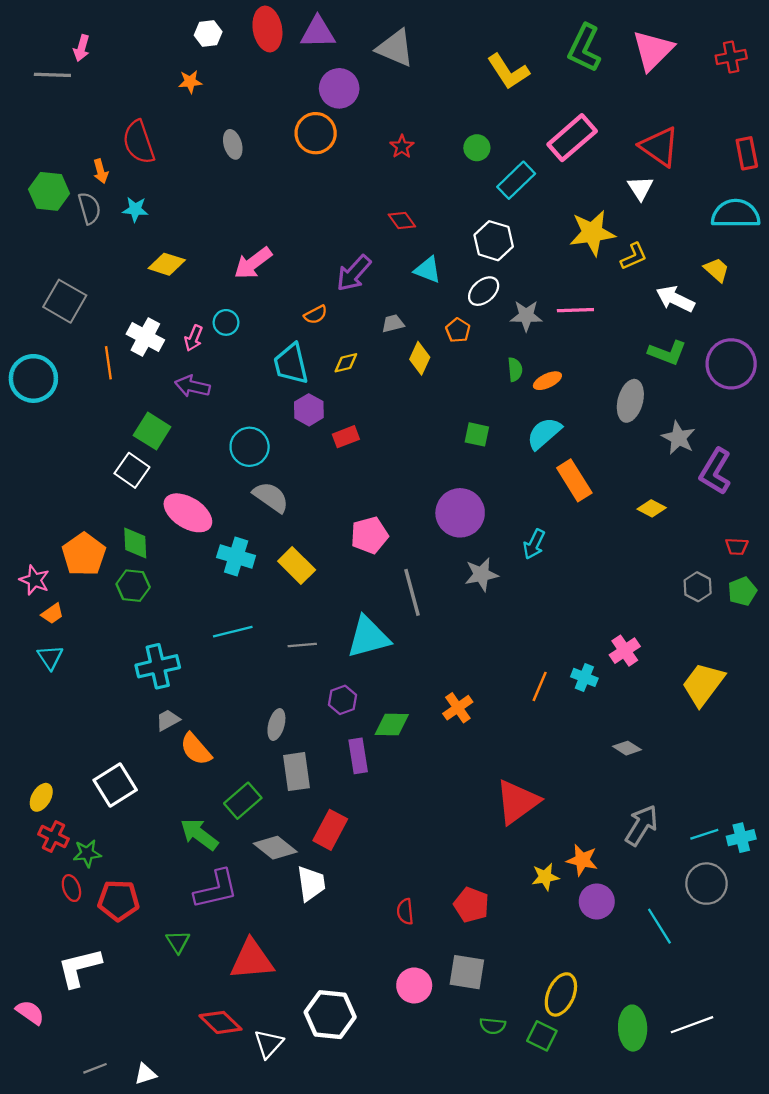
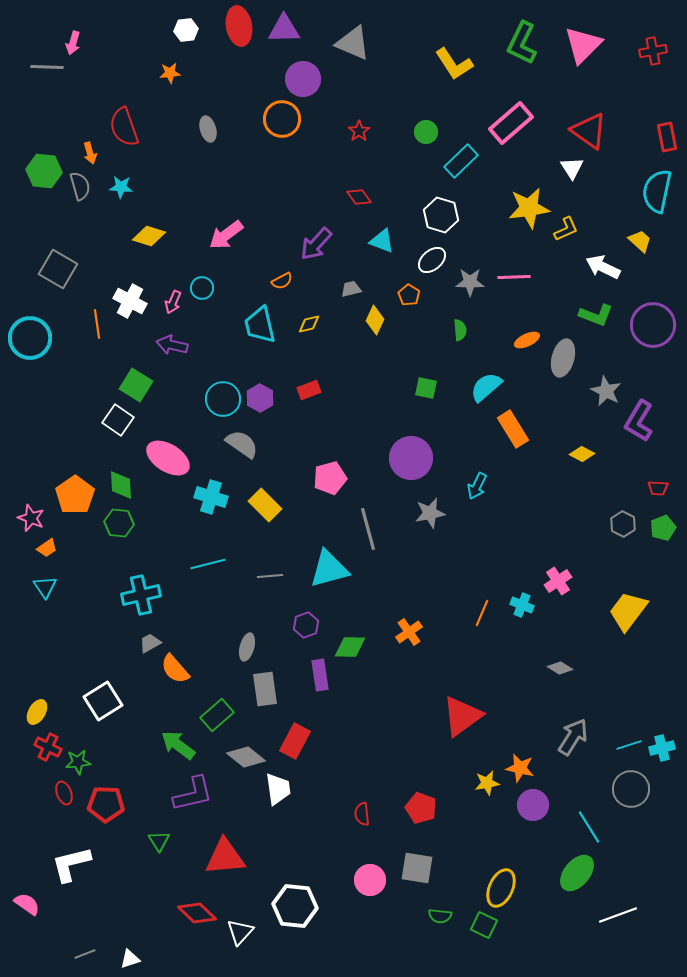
cyan semicircle: (736, 214) -> (657, 191), turned -78
orange ellipse: (547, 381) -> (527, 340), moved
purple hexagon: (309, 410) -> (260, 398), moved
green ellipse: (633, 1028) -> (577, 873), moved, turned 42

